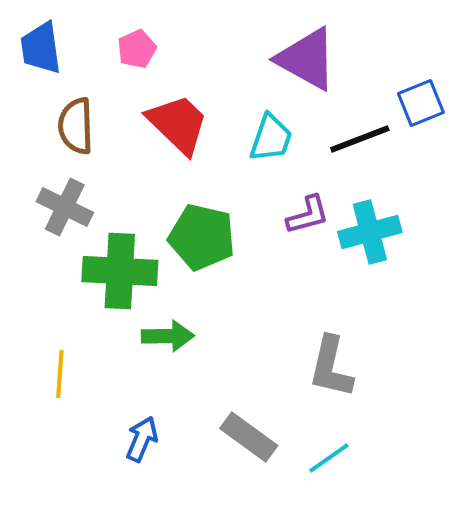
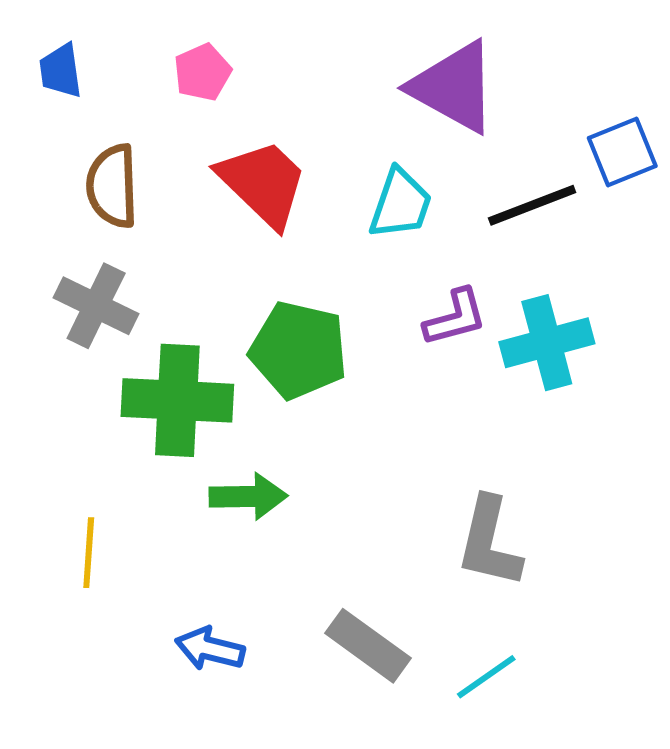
blue trapezoid: (41, 48) -> (61, 71), size x0.7
blue arrow: (142, 439) -> (210, 649), turned -99

